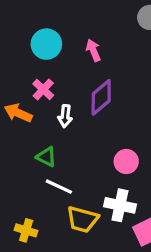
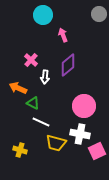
cyan circle: (46, 44) -> (43, 15), moved
orange arrow: (18, 113) -> (18, 88), moved
pink circle: (126, 161) -> (84, 106), size x1.5

